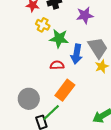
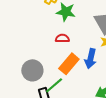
blue arrow: (77, 54) -> (91, 59), moved

